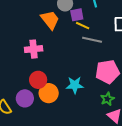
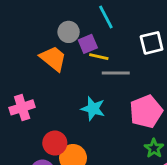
pink cross: (34, 49) -> (22, 107), moved
cyan star: (75, 85) -> (93, 109), moved, turned 30

